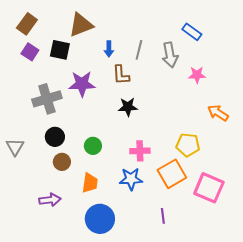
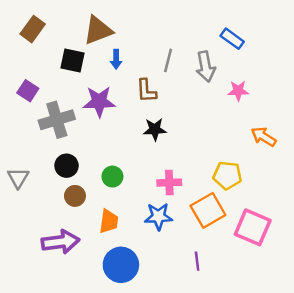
blue arrow: (109, 49) -> (116, 59), moved
purple square: (30, 52) -> (28, 91), moved
purple arrow: (50, 200) -> (60, 242), size x1.4

